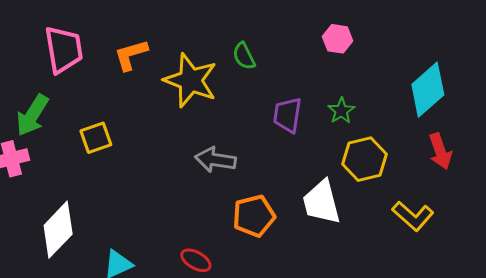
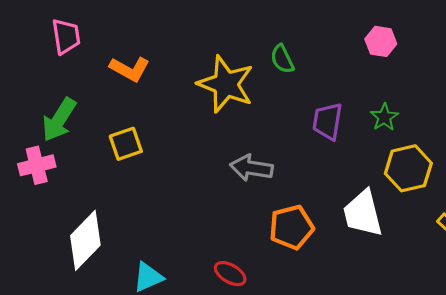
pink trapezoid: (64, 49) -> (66, 36), moved, size x0.7
orange L-shape: (131, 55) -> (130, 69), moved, turned -135

